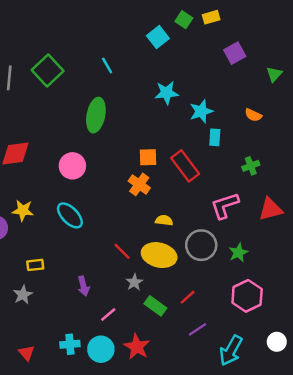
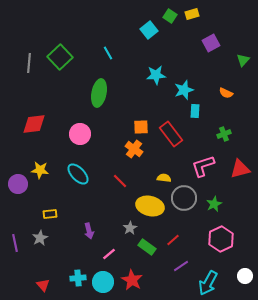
yellow semicircle: (164, 220) -> (164, 178), moved
red line: (122, 251) -> (120, 181), moved

